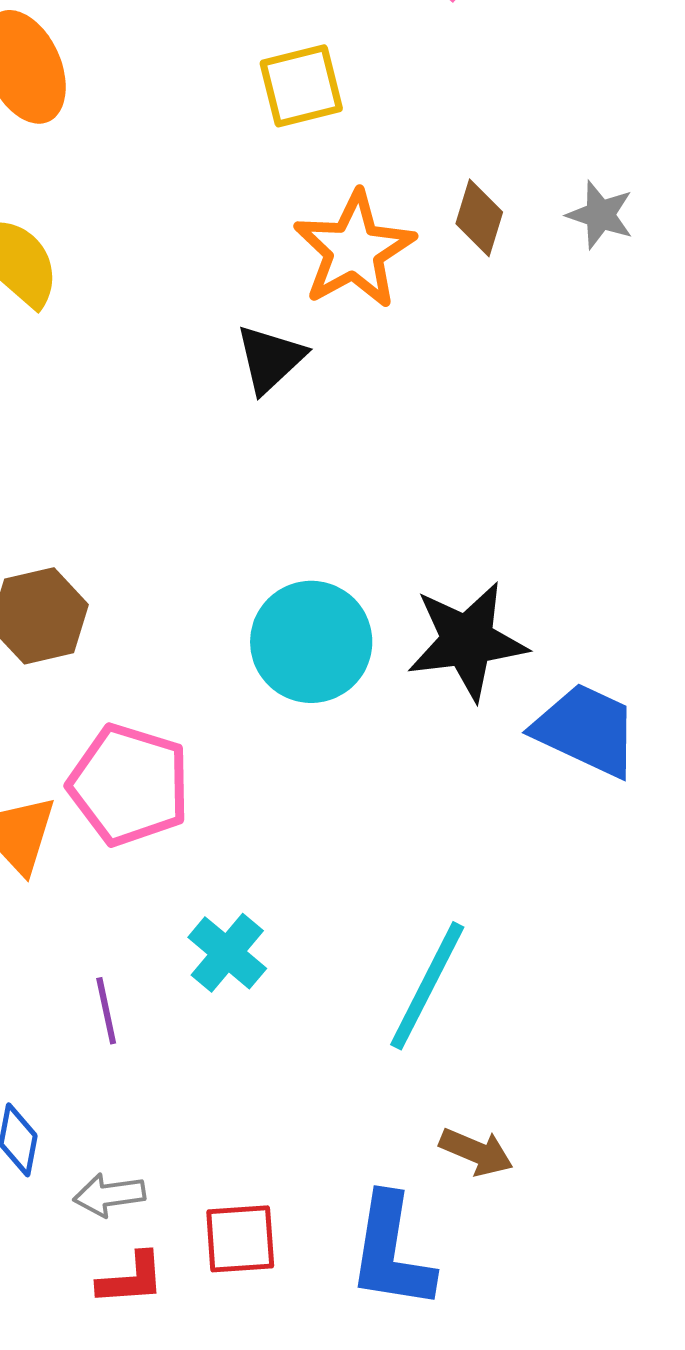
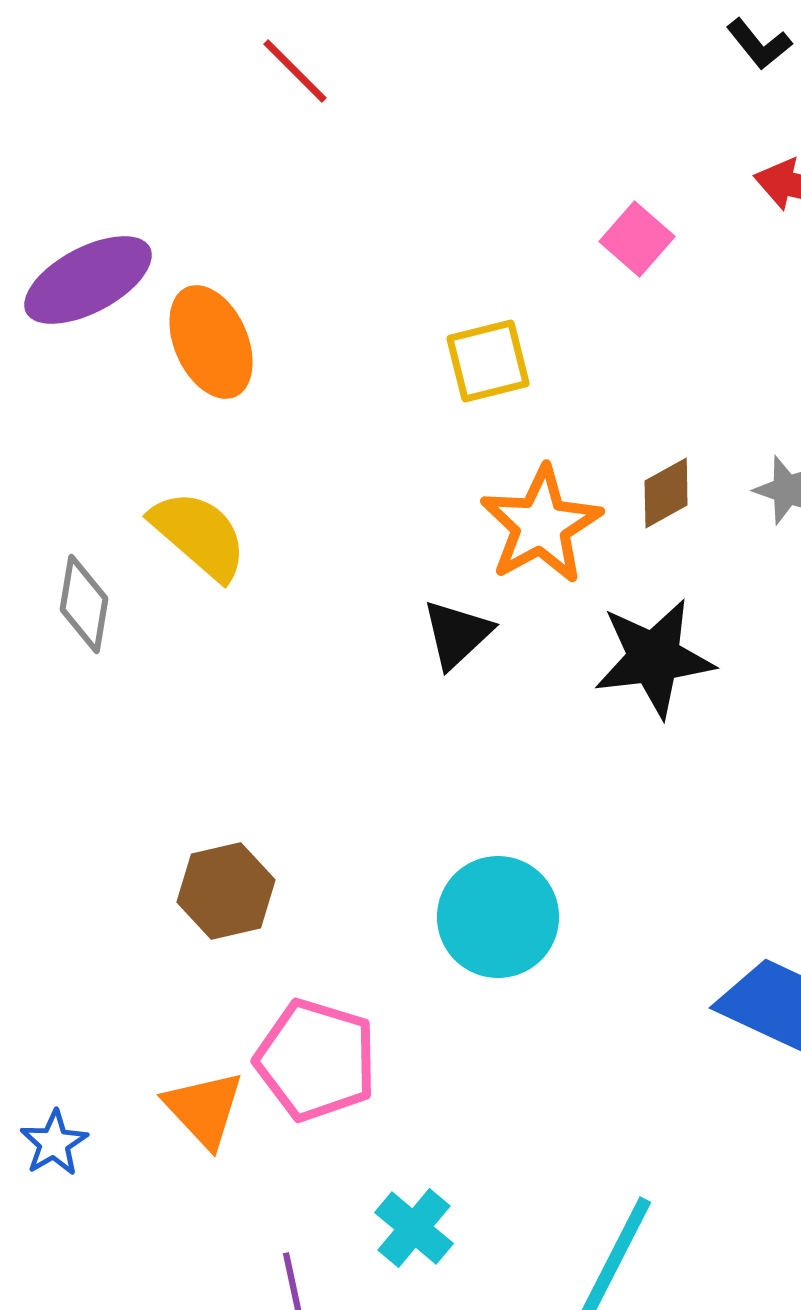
brown diamond: (479, 218) -> (666, 493), turned 44
black star: (467, 641) -> (654, 658), moved

